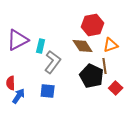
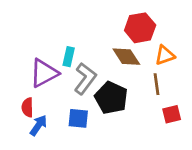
purple triangle: (18, 40) -> (44, 73), moved
black pentagon: (92, 76) -> (111, 98), moved
red square: (116, 88) -> (172, 114), turned 32

